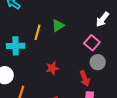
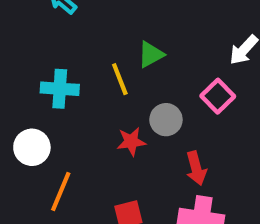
yellow line: (38, 32) -> (120, 79), moved, turned -42
gray circle: (98, 62) -> (166, 120), moved

